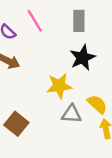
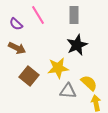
brown square: (16, 124) -> (29, 76), moved

